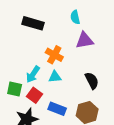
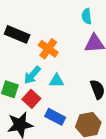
black rectangle: (33, 23) -> (17, 34), moved
orange cross: (54, 55) -> (48, 49), moved

